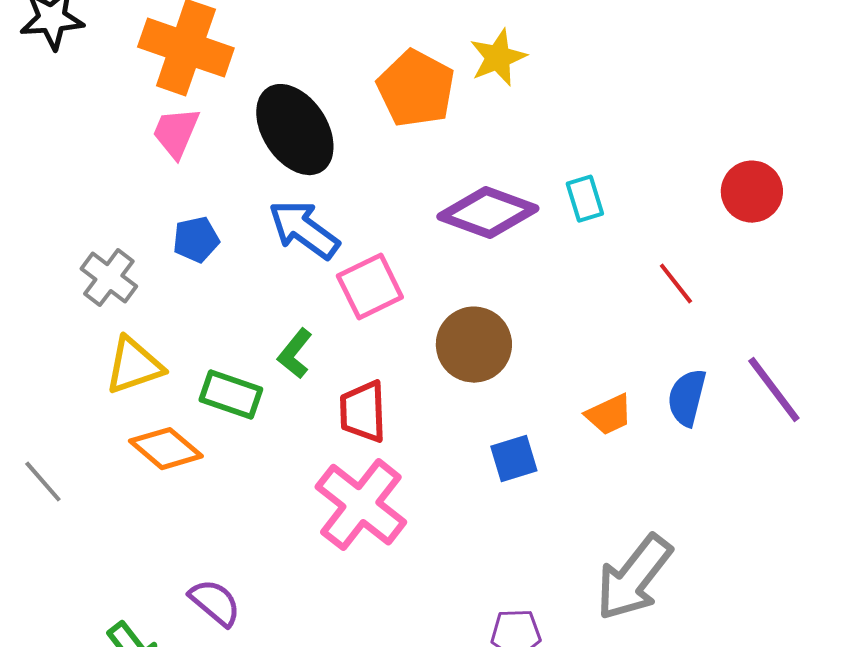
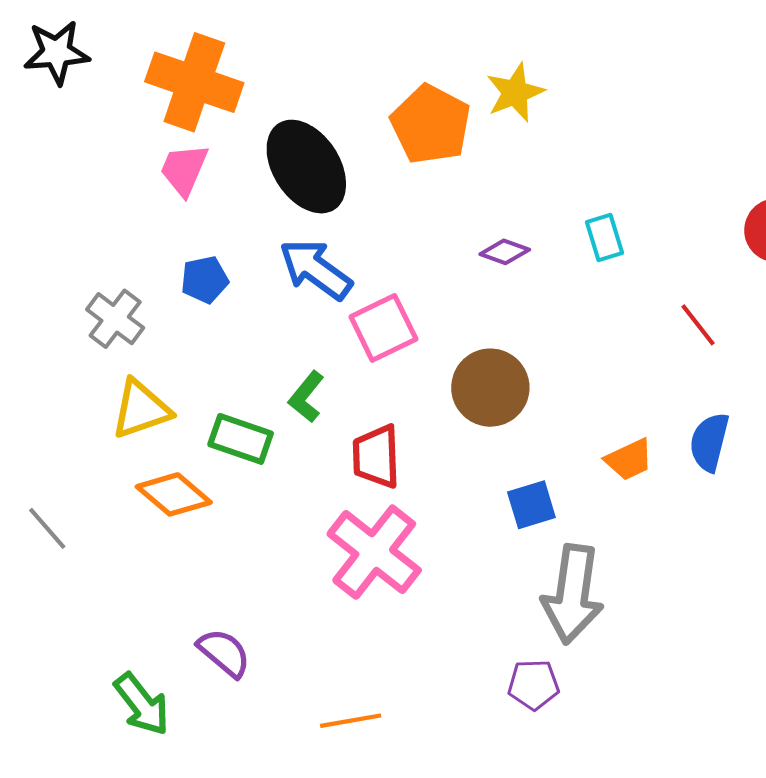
purple diamond: (488, 213) -> (505, 252), size x0.5
gray arrow: (634, 578) -> (573, 594), moved, turned -30

